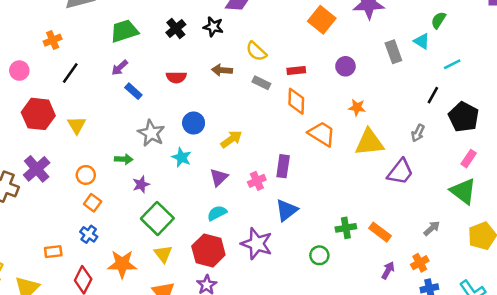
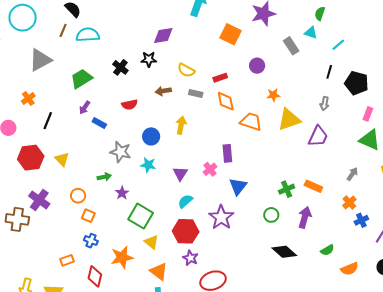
yellow arrow: (231, 139) -> (181, 125), moved, turned -30
purple star: (257, 244) -> (221, 217), turned 30
purple arrow: (388, 270) -> (305, 217), moved, size x1.5

